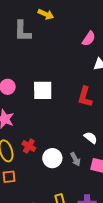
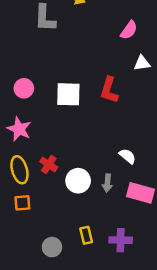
red L-shape: (85, 97) -> (109, 90), moved
gray arrow: (75, 159) -> (107, 183), turned 32

